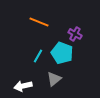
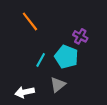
orange line: (39, 22) -> (30, 21), moved, turned 30

